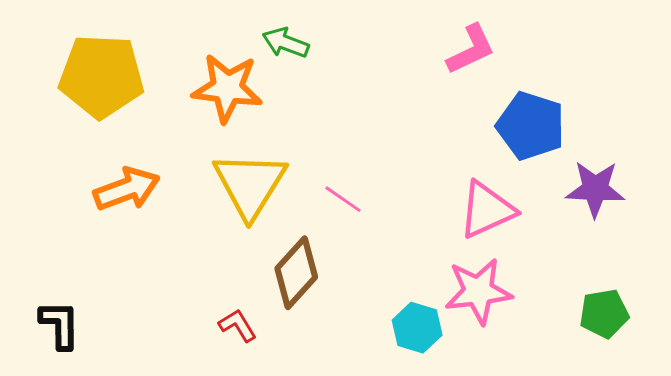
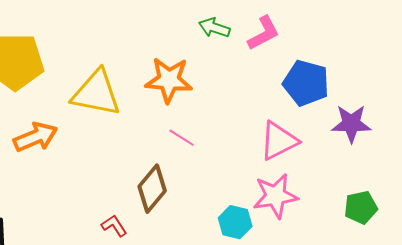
green arrow: (286, 43) -> (214, 28), moved
orange star: (227, 88) -> (169, 80), moved
yellow triangle: (250, 185) -> (96, 93), moved, turned -48

